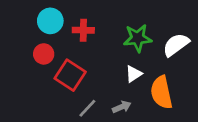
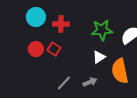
red circle: (44, 54) -> (36, 49), moved
red square: (70, 75) -> (54, 49), moved, size x0.6

